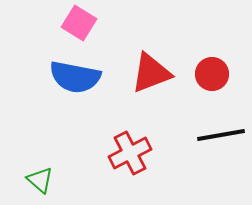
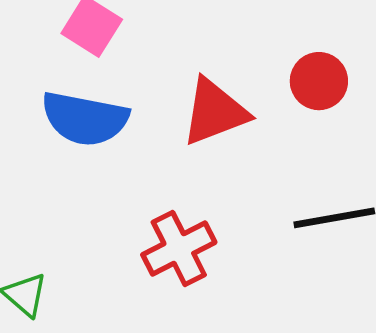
red circle: (212, 74) -> (319, 81), moved

